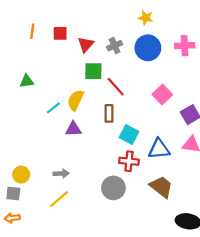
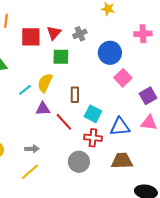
red square: (60, 33) -> (31, 37), moved, size x1.5
blue circle: (148, 48) -> (110, 53), moved
red line: (116, 87) -> (64, 122), moved
brown trapezoid: (161, 187) -> (122, 161), turned -40

